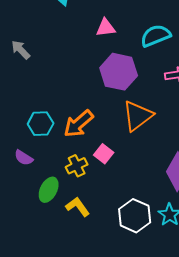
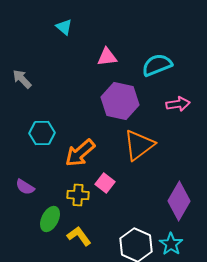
cyan hexagon: (41, 124) -> (42, 133), moved
yellow cross: (77, 166) -> (78, 195), turned 30

